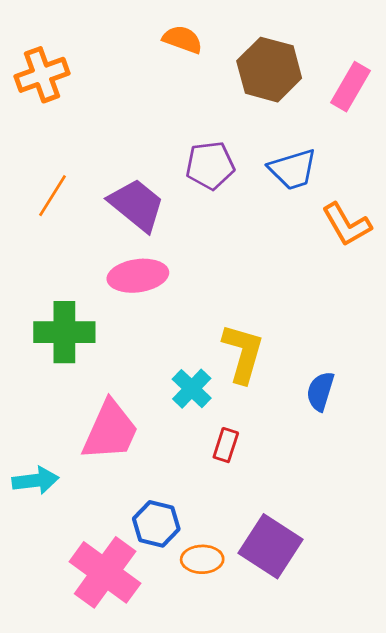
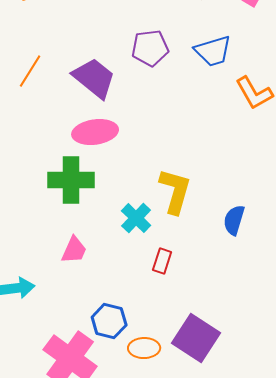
green cross: (64, 332) -> (71, 180), moved
pink trapezoid: (110, 431) -> (74, 250), size x0.6

